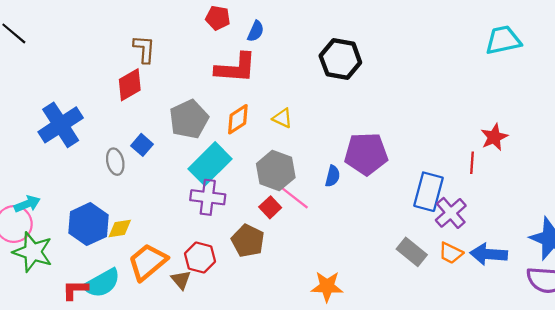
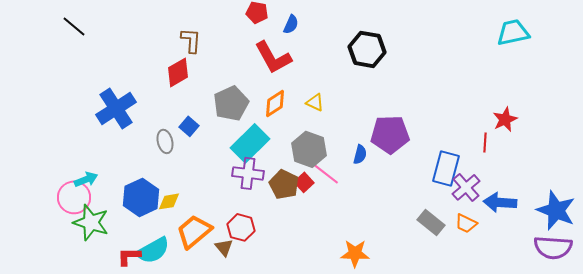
red L-shape: (236, 68) -> (273, 57), turned 57
brown pentagon: (248, 241) -> (284, 184), moved
blue arrow: (489, 254) -> (500, 202), moved

